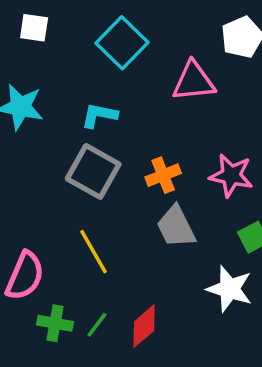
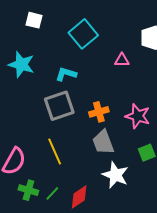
pink triangle: (194, 81) -> (122, 60), size x0.6
gray square: (93, 171) -> (59, 106), turned 36
white star: (230, 289) -> (115, 175), moved

